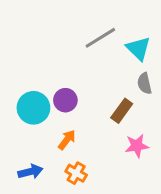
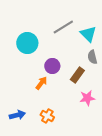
purple circle: (65, 100) -> (52, 66), moved
cyan circle: (33, 108) -> (27, 43), moved
orange arrow: (67, 140) -> (41, 83), moved

